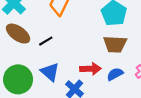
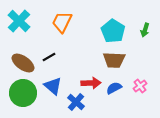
brown ellipse: (18, 34) -> (23, 63), moved

